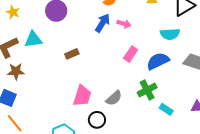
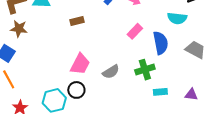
blue semicircle: (158, 61) -> (161, 43), turned 95
cyan rectangle: (166, 109) -> (160, 92), turned -48
black circle: (97, 120) -> (76, 90), moved

